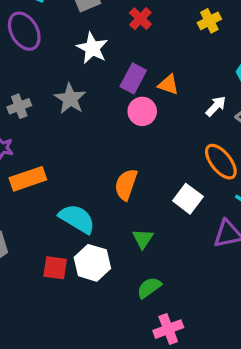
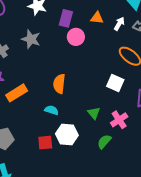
orange triangle: (168, 85) -> (97, 18), moved
orange semicircle: (126, 185) -> (59, 84), moved
cyan semicircle: (77, 219) -> (52, 110), size x0.6
pink cross: (168, 329) -> (119, 120), moved

